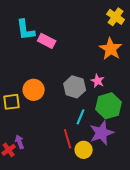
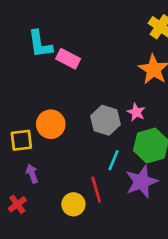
purple arrow: (20, 142) -> (32, 174), moved
yellow circle: (84, 150) -> (73, 204), moved

